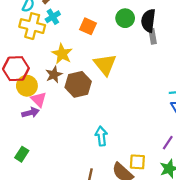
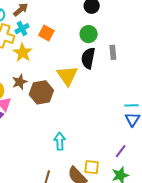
black semicircle: (148, 21) -> (88, 58), moved
orange square: (88, 26) -> (46, 33), moved
yellow star: (62, 54) -> (23, 53), moved

